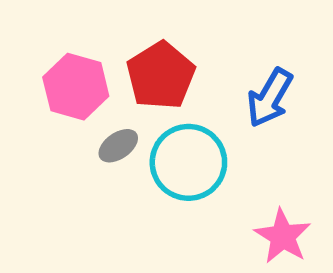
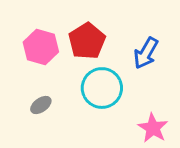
gray ellipse: (118, 146) -> (41, 105), moved

